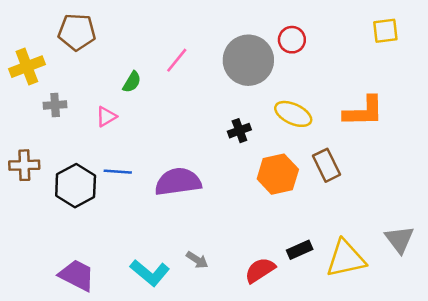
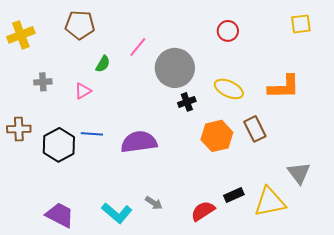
brown pentagon: (77, 32) -> (80, 25), moved
gray circle: (248, 60) -> (175, 68), moved
yellow cross: (27, 67) -> (21, 35), moved
gray triangle: (399, 239) -> (299, 173), moved

